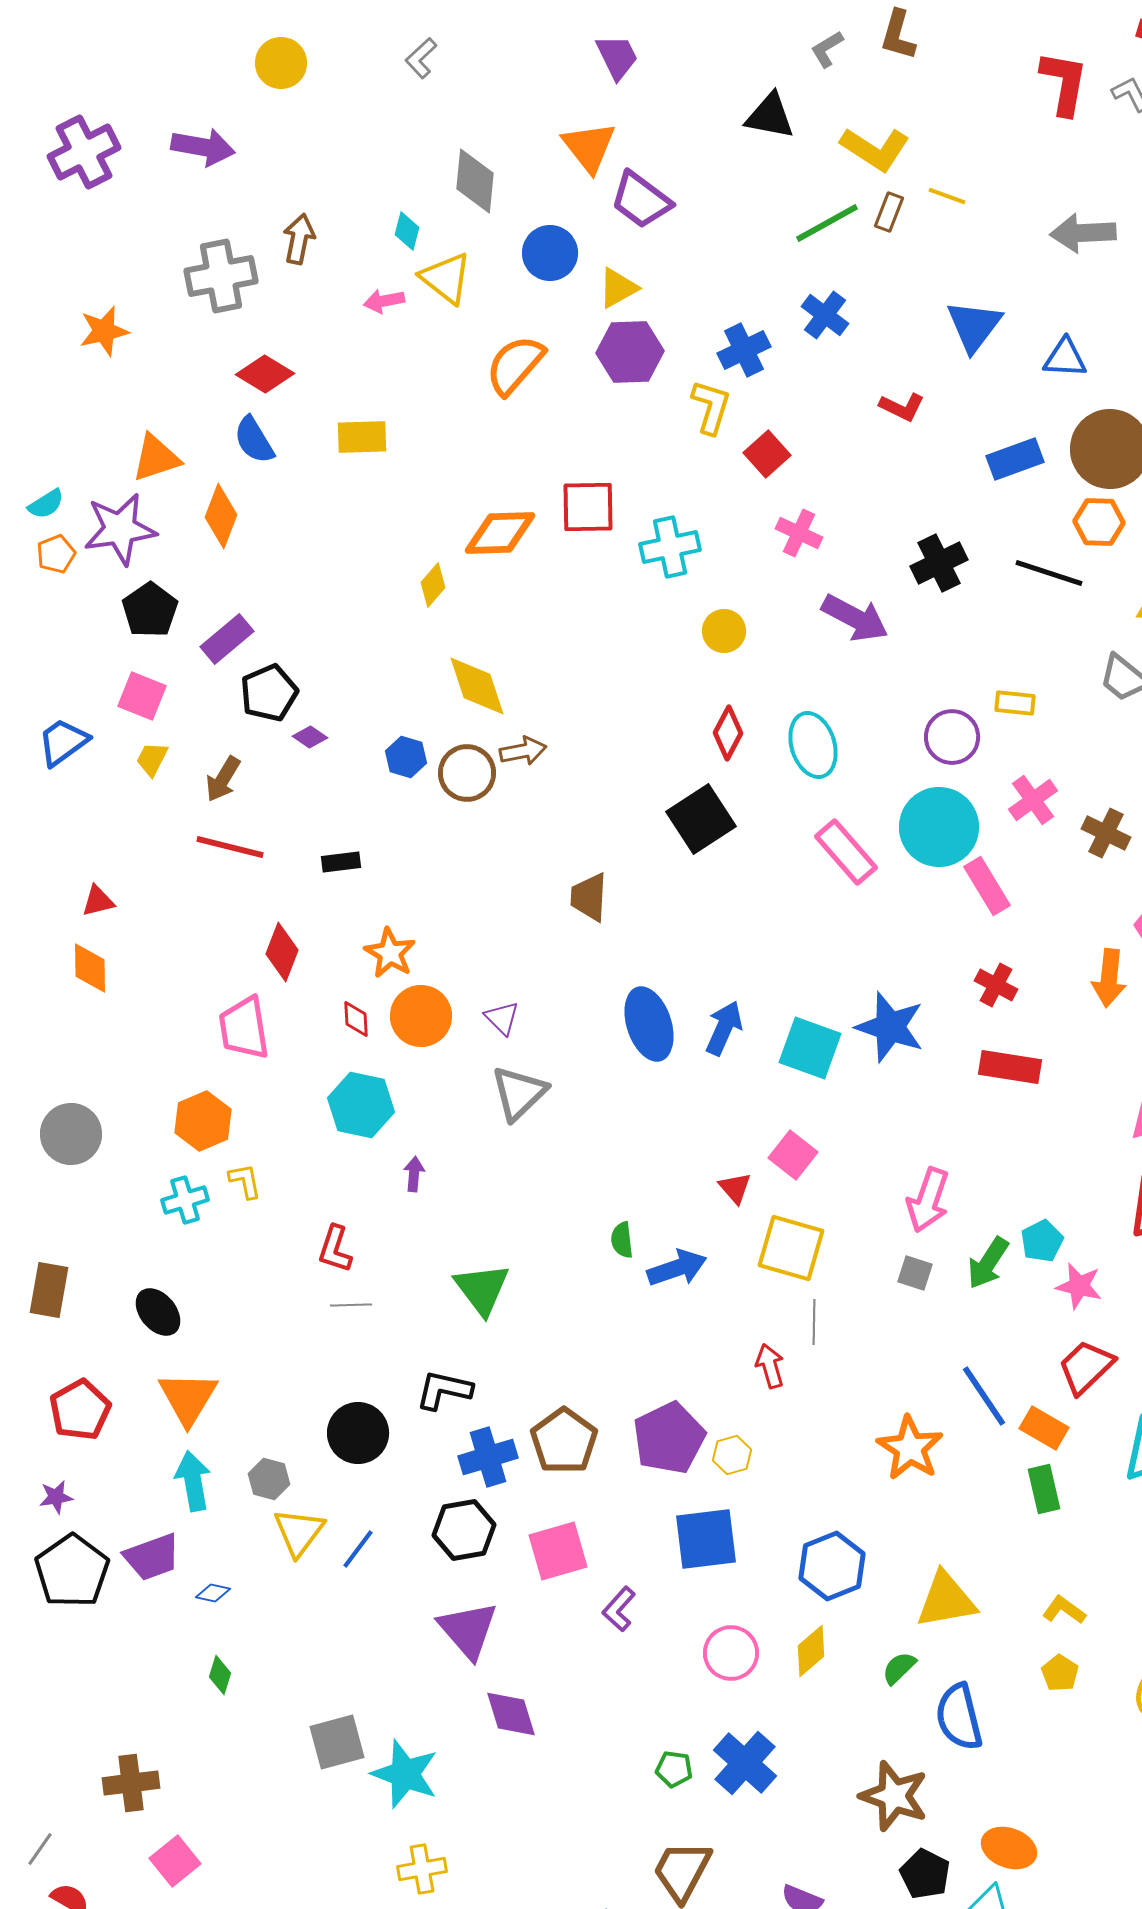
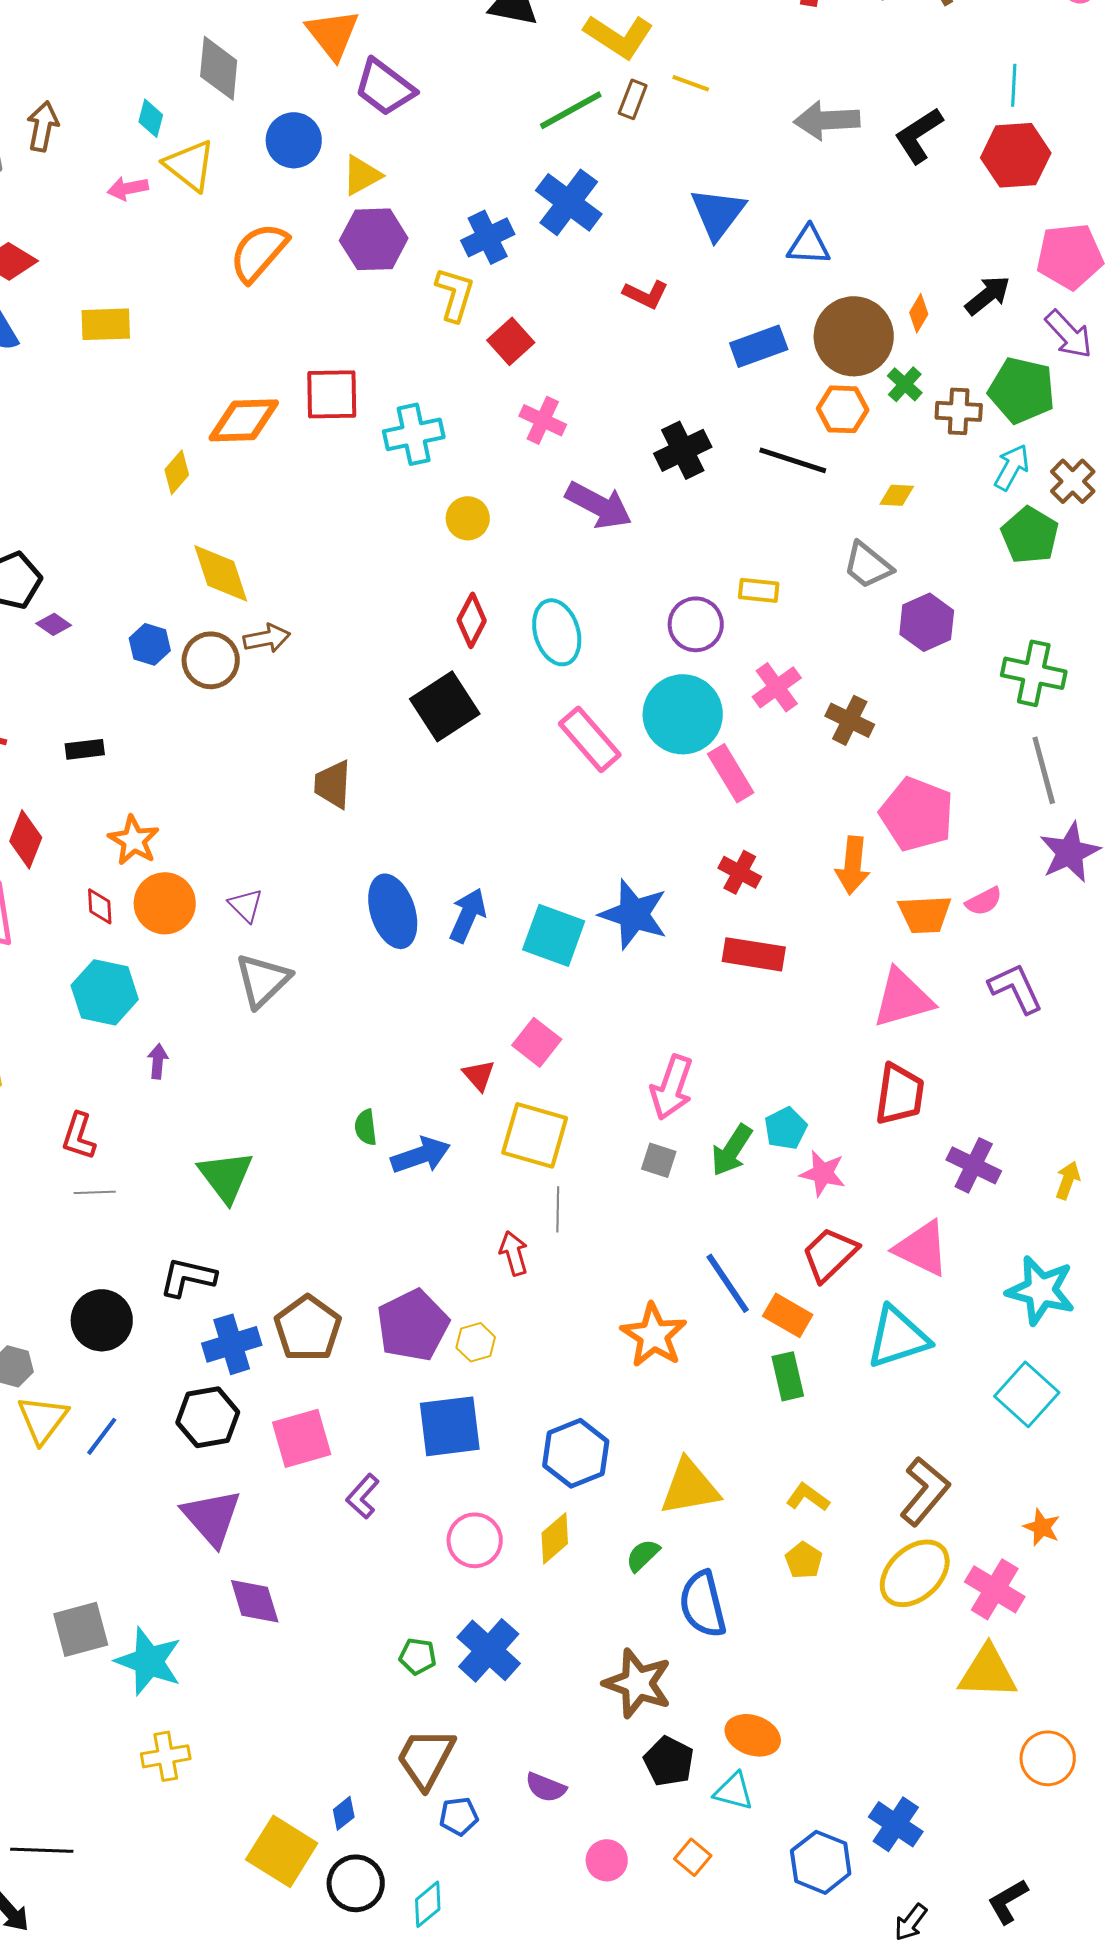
blue cross: (825, 315) -> (569, 202), size x1.4

